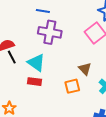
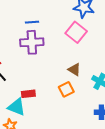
blue line: (43, 11) -> (32, 22), moved
cyan triangle: (36, 63) -> (17, 107), moved

